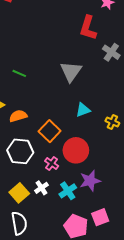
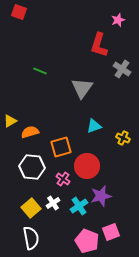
green line: (19, 73) -> (40, 71), moved
orange square: (50, 131) -> (61, 147), turned 30

